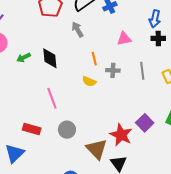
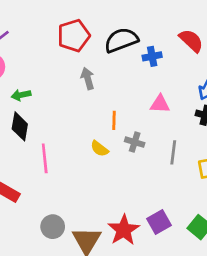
gray arrow: (78, 29) -> (88, 79), moved
black diamond: (50, 58) -> (20, 126), moved
gray circle: (67, 130) -> (53, 227), moved

